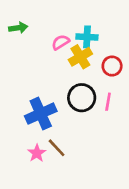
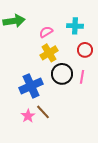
green arrow: (18, 28) -> (14, 21), size x1.5
cyan cross: (87, 37) -> (75, 26), moved
yellow cross: (80, 57) -> (49, 53), moved

